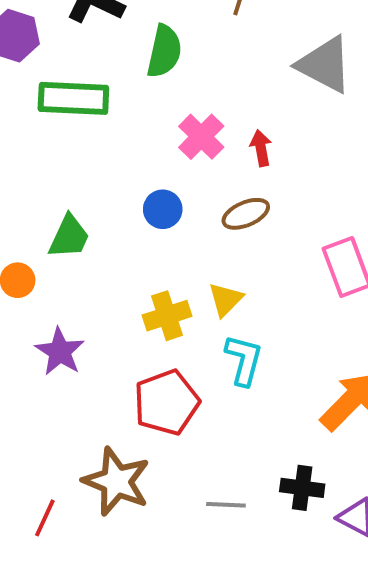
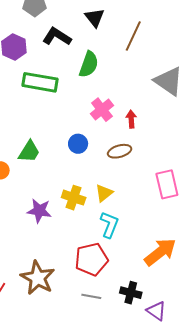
yellow cross: (167, 316) -> (74, 198), turned 30
purple star: (60, 352) -> (39, 211), moved, turned -30
red pentagon: (167, 403) -> (91, 259), moved

